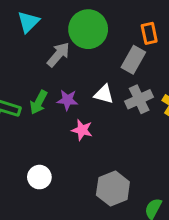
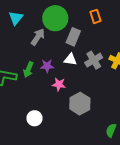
gray rectangle: (133, 60) -> (73, 37), moved
gray hexagon: (113, 188) -> (80, 104), moved

